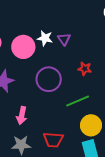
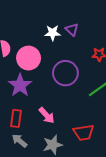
pink circle: (23, 47) -> (29, 58), moved
pink arrow: (22, 115) -> (47, 115), turned -42

